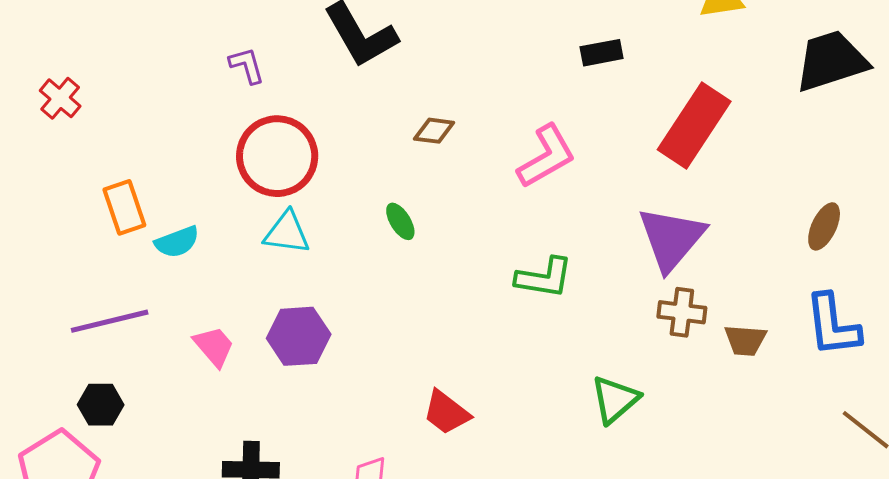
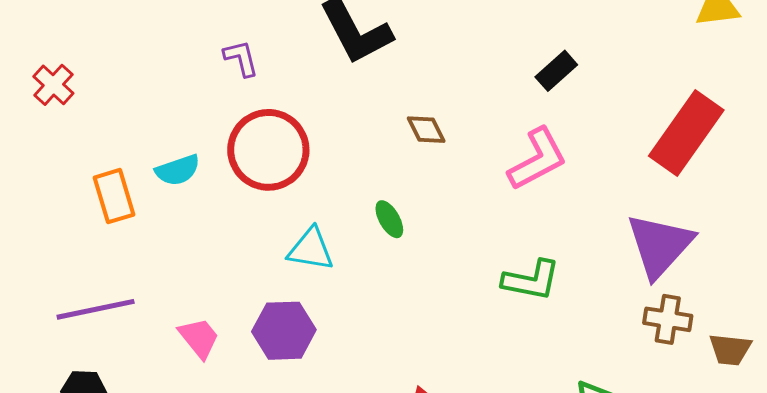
black rectangle: (602, 53) -> (556, 71), moved, turned -33
brown diamond: (434, 131) -> (426, 130), turned 54
cyan triangle: (287, 233) -> (311, 249), moved
cyan semicircle: (177, 242) -> (178, 170), moved

